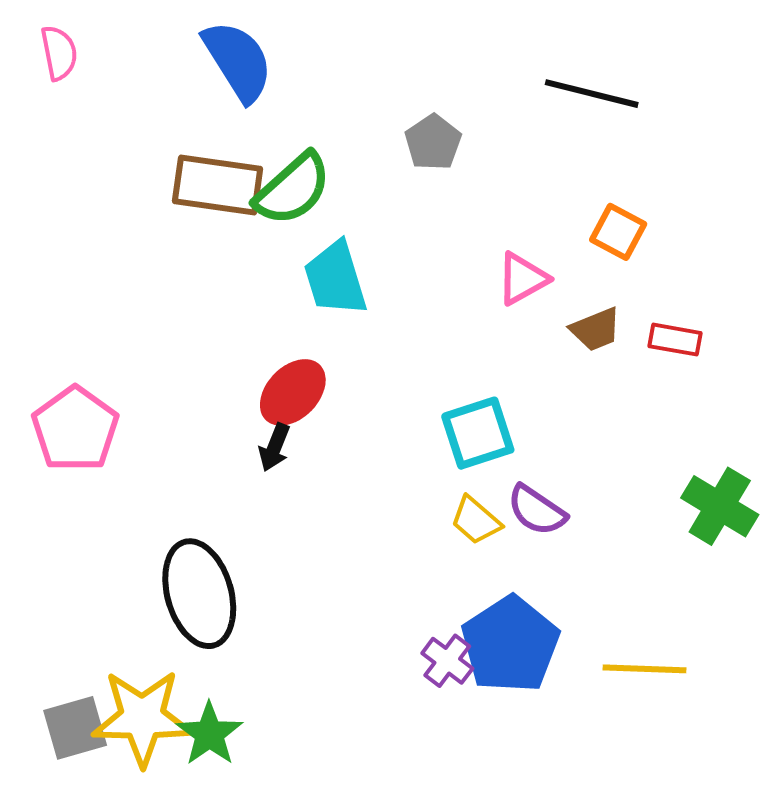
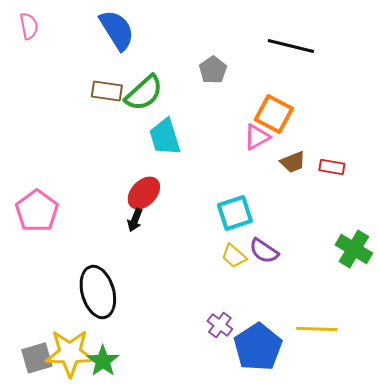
brown rectangle: (218, 185) -> (107, 91), size x0.7
orange square: (618, 232) -> (274, 114), moved, size x1.4
blue pentagon: (510, 645) -> (258, 347), moved

